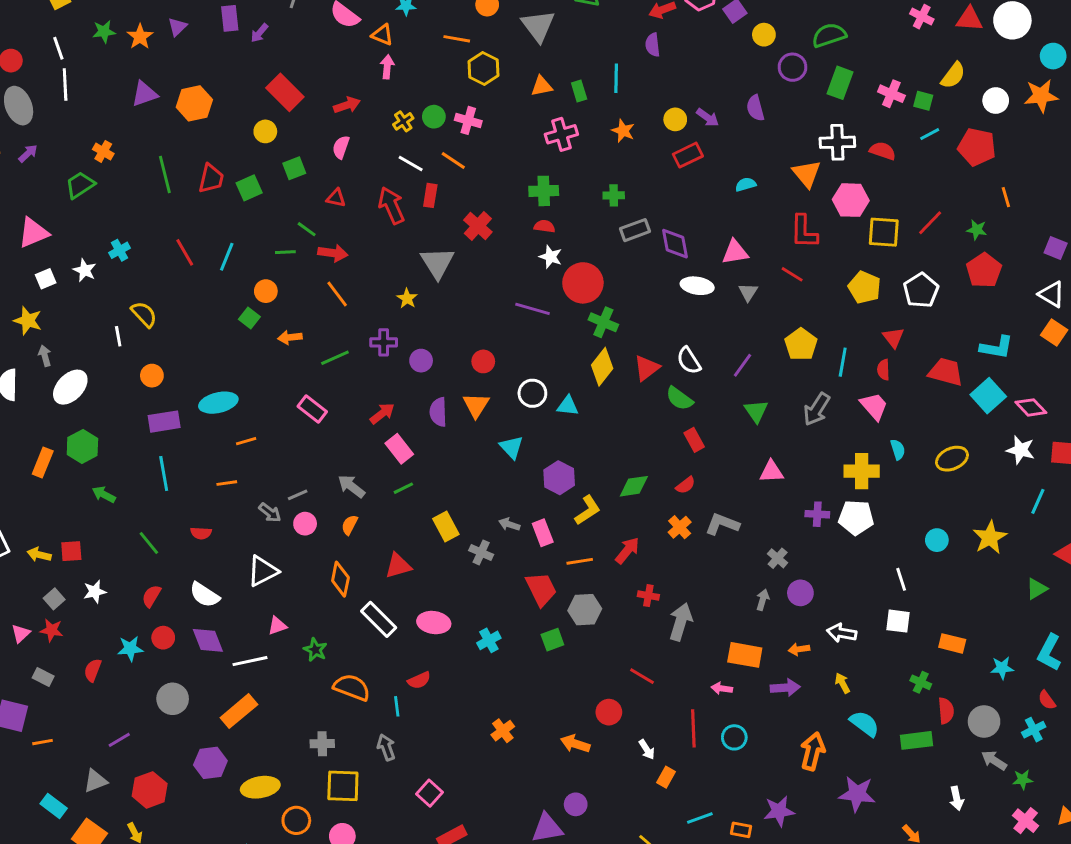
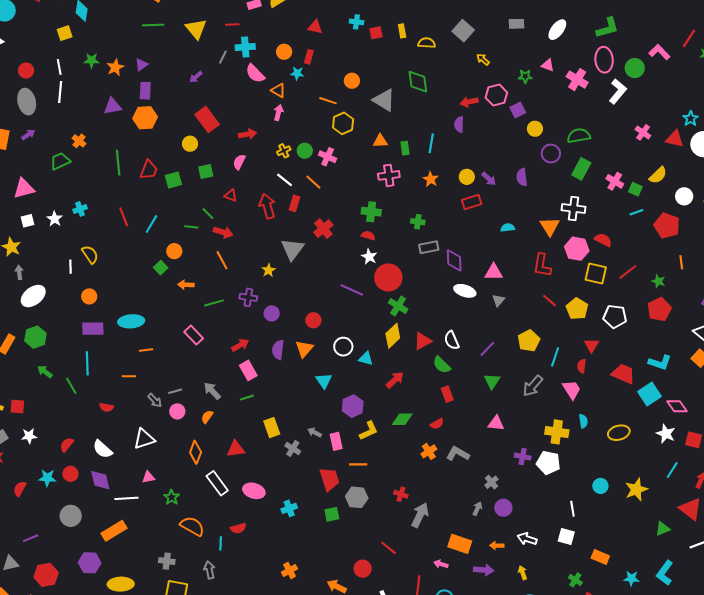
purple rectangle: (230, 18) -> (145, 91), moved
gray triangle: (538, 26) -> (384, 100), turned -30
red semicircle: (883, 151) -> (603, 240), moved
red line: (792, 274) -> (549, 301), moved
white pentagon: (921, 290) -> (615, 316), turned 30
green line: (149, 543) -> (71, 386), moved
red arrow: (627, 550) -> (395, 380), moved

